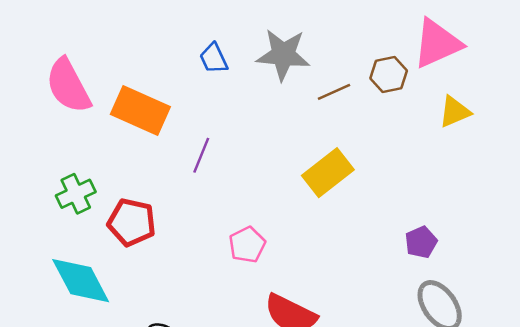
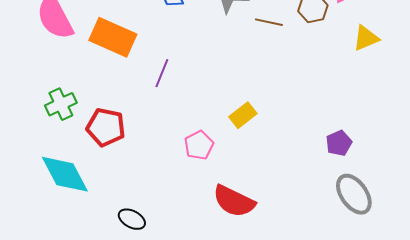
brown line: (334, 92) -> (269, 22), turned 36
yellow rectangle: (328, 173) -> (243, 115), moved, size x0.7

